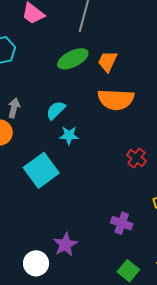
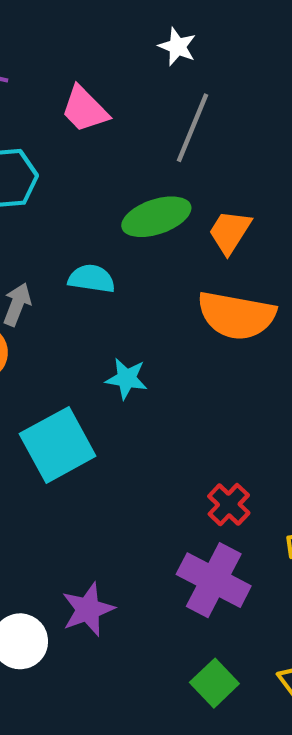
cyan semicircle: (56, 110) -> (92, 279), moved, turned 45
red cross: (136, 158) -> (229, 505), moved
purple cross: (122, 223) -> (214, 580), size x1.5

